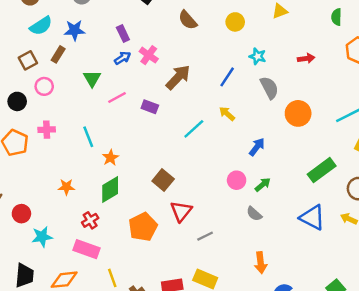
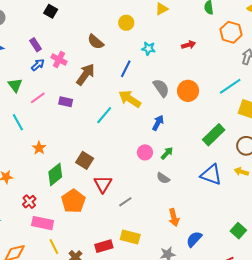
brown semicircle: (188, 20) -> (96, 42), moved
gray semicircle: (269, 88) -> (161, 88), moved
yellow arrow: (227, 114) -> (130, 99), size x1.6
cyan line: (88, 137) -> (18, 122), moved
green diamond: (110, 189) -> (55, 174), moved
pink rectangle: (86, 249) -> (43, 223), moved

